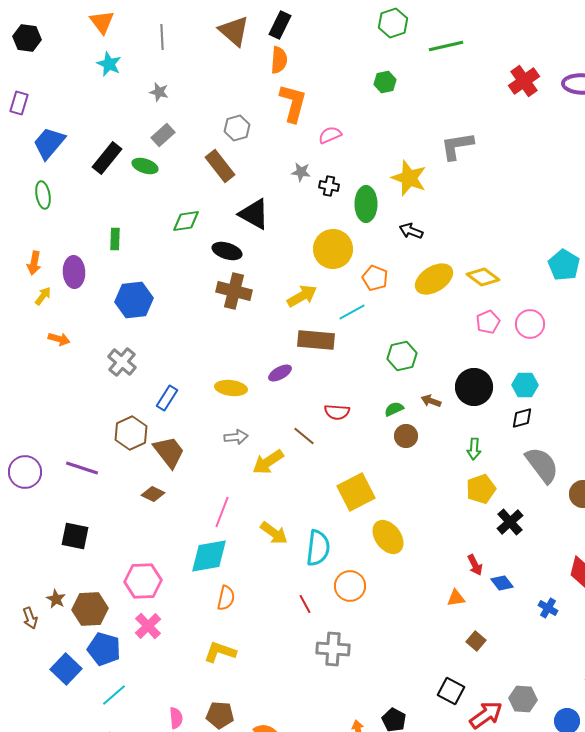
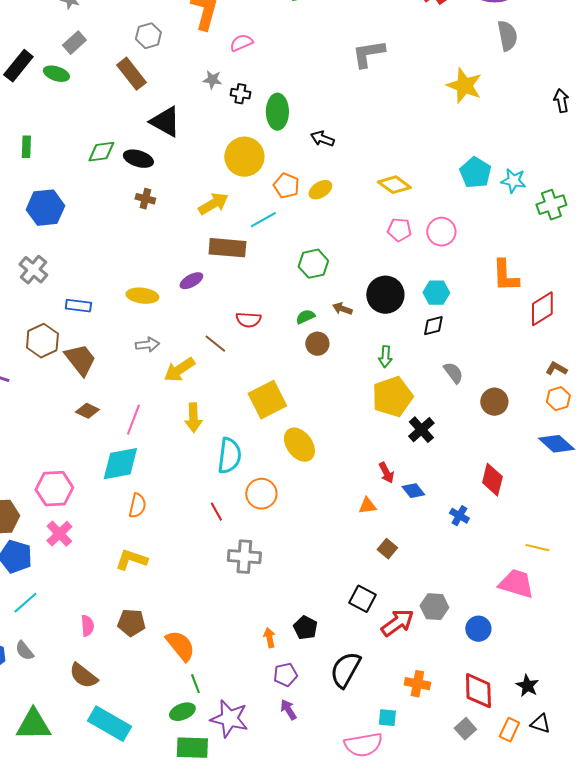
yellow star: (409, 178) -> (464, 86), moved
green diamond: (186, 221) -> (101, 152), moved
yellow ellipse: (434, 279) -> (320, 190), moved, size x0.6
brown cross: (234, 291) -> (145, 199), size x0.6
pink pentagon: (488, 322) -> (399, 230), turned 30
blue rectangle: (167, 398) -> (78, 306), turned 65
gray semicircle: (542, 465) -> (453, 373), size x0.6
yellow pentagon: (481, 489) -> (392, 397), size x1.4
brown diamond: (153, 494) -> (87, 411), moved
yellow arrow: (274, 533) -> (193, 418), moved, turned 52

